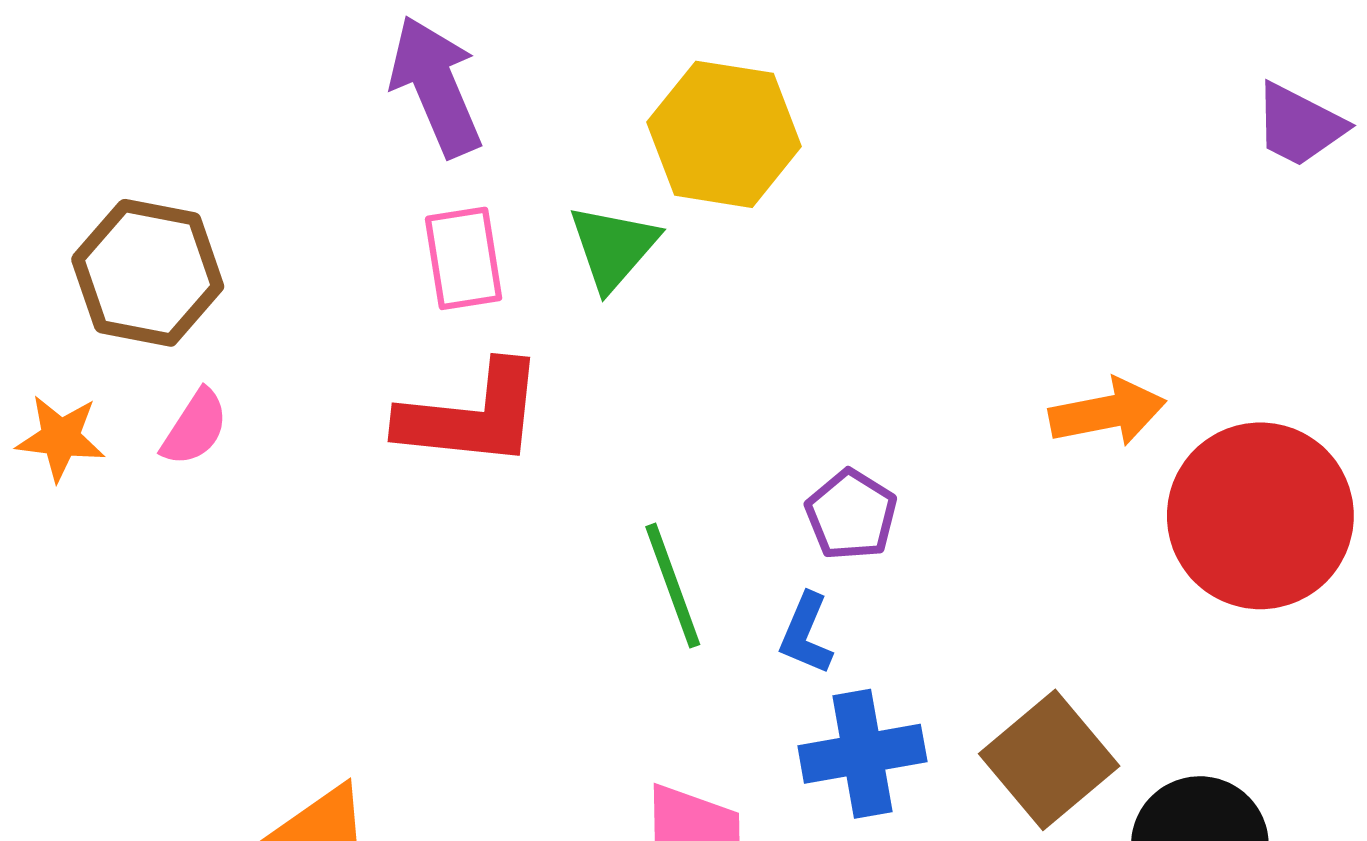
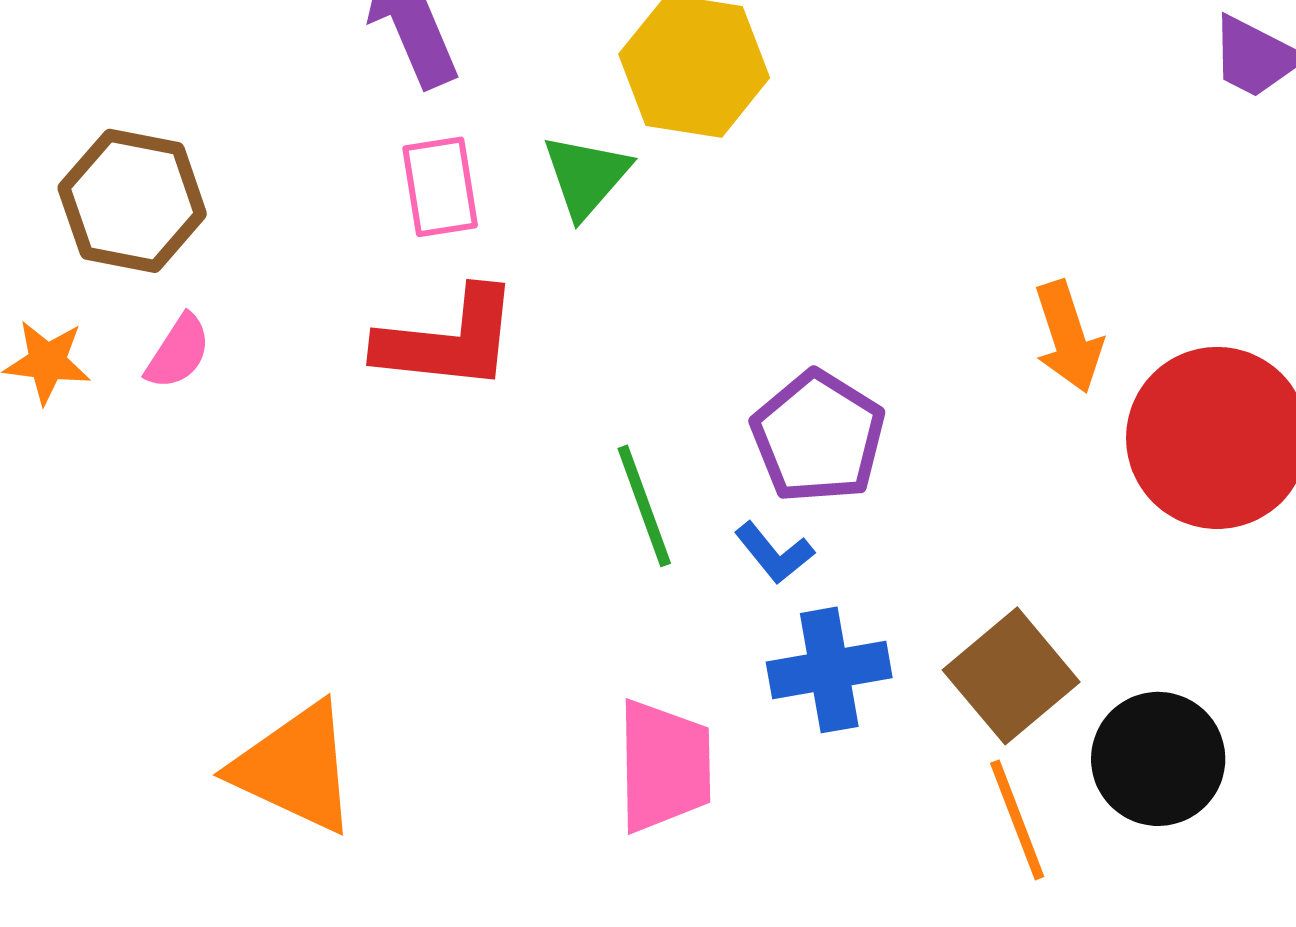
orange arrow: (1108, 412) -> (1068, 337), turned 83
purple pentagon: (851, 515) -> (818, 437), size x1.5
blue L-shape: (806, 634) -> (774, 553), turned -62

